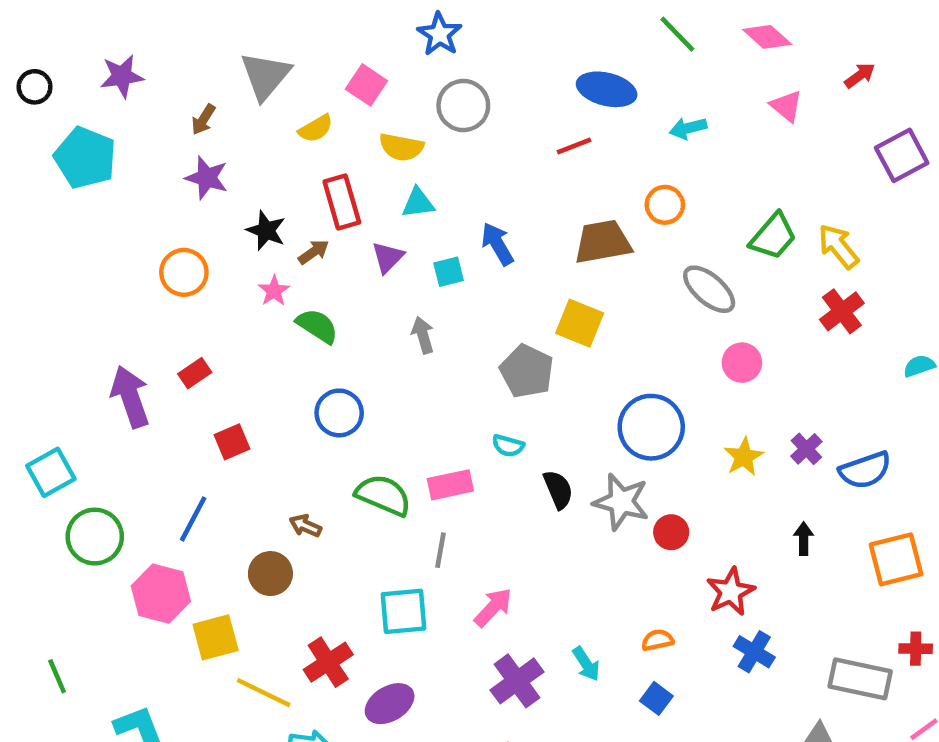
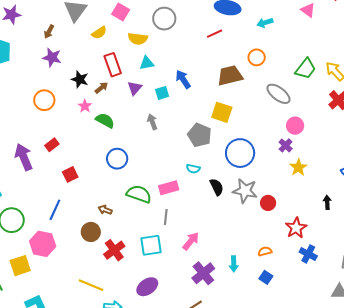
blue circle: (651, 427) -> (240, 153), moved
purple cross: (806, 449) -> (286, 145), moved
yellow square: (216, 637) -> (20, 266), moved
red cross: (328, 662) -> (114, 250), moved
cyan arrow: (586, 664) -> (234, 264), turned 35

